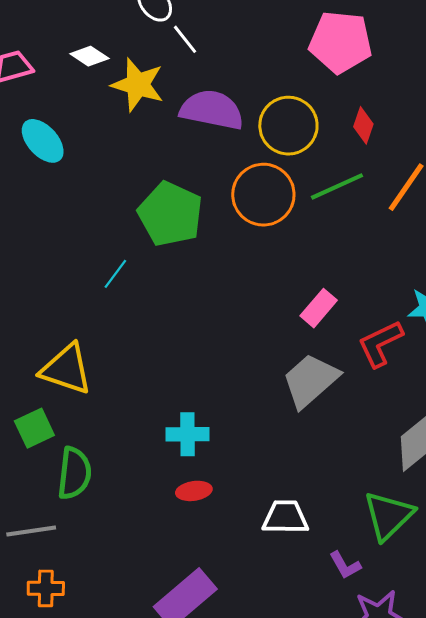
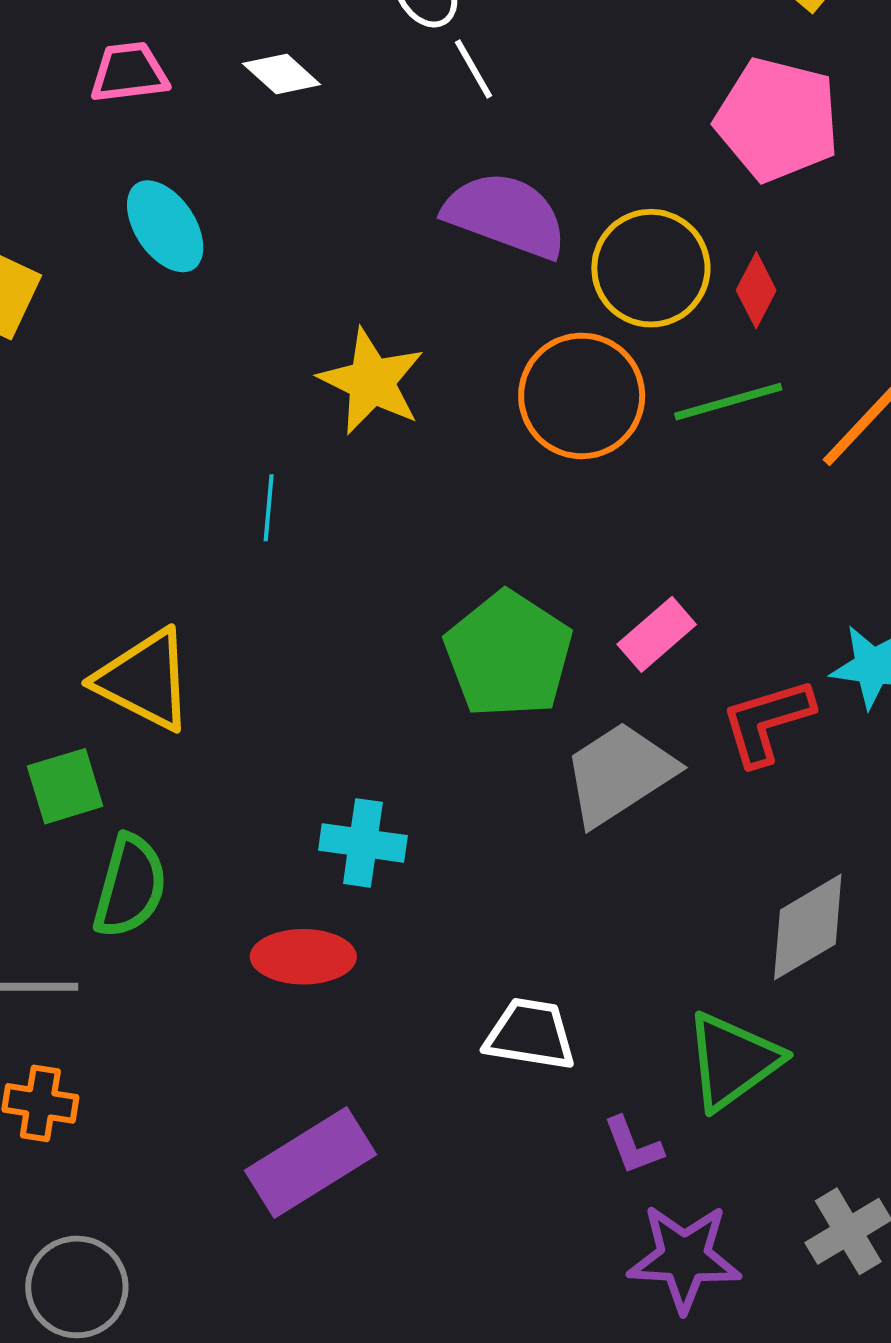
yellow star: (138, 85) -> (372, 381), moved
red diamond: (363, 125) -> (756, 290), moved
green pentagon: (170, 214) -> (508, 655), moved
cyan line: (115, 274) -> (269, 508), turned -40
red ellipse: (194, 491) -> (303, 957), moved, size x1.4

